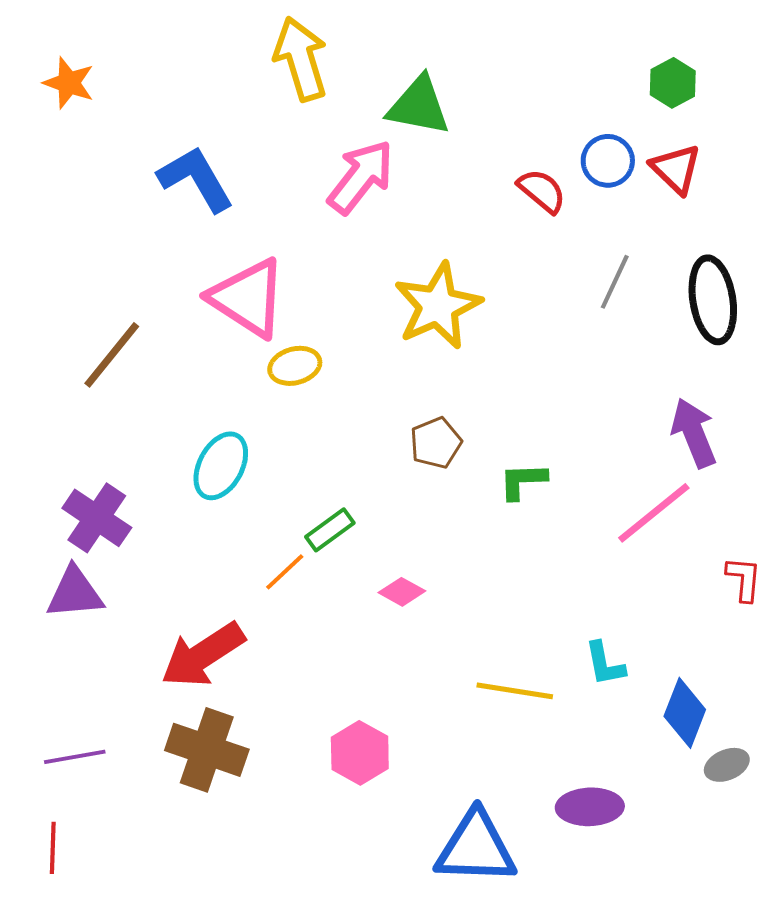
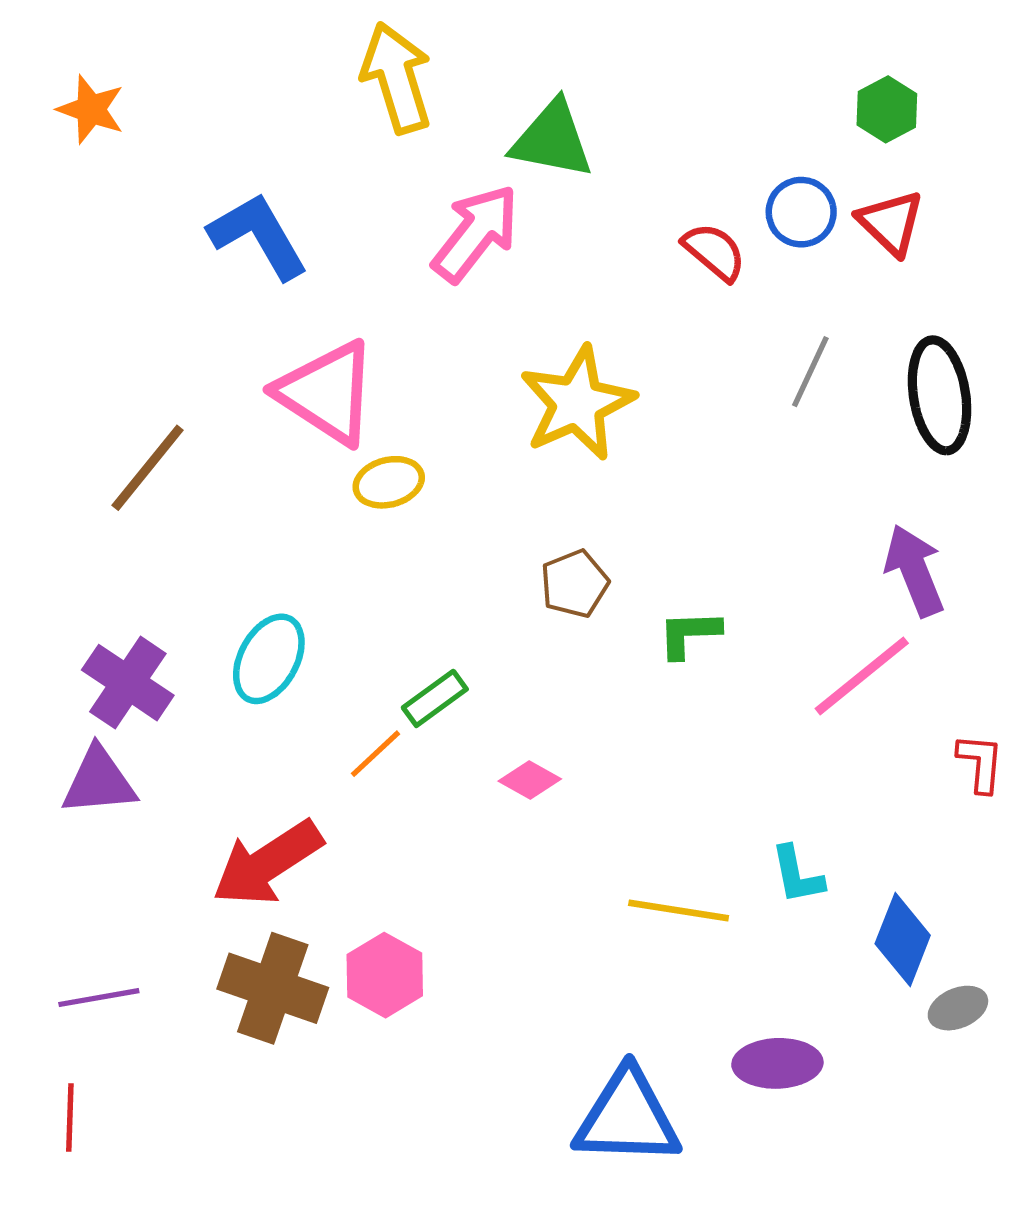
cyan ellipse: (221, 466) -> (269, 659), moved
pink hexagon: (360, 753) -> (385, 975), moved

